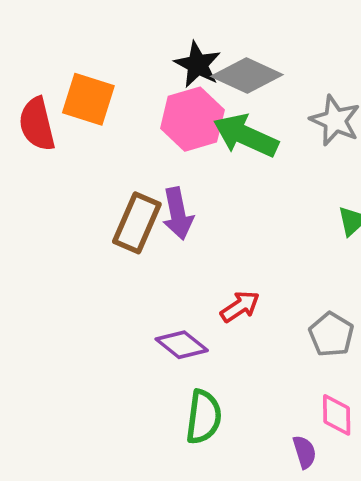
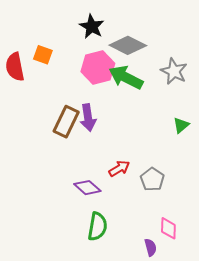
black star: (198, 65) -> (92, 27), moved
orange square: (88, 99) -> (43, 55), size x0.7
gray pentagon: (331, 334) -> (152, 179), moved

